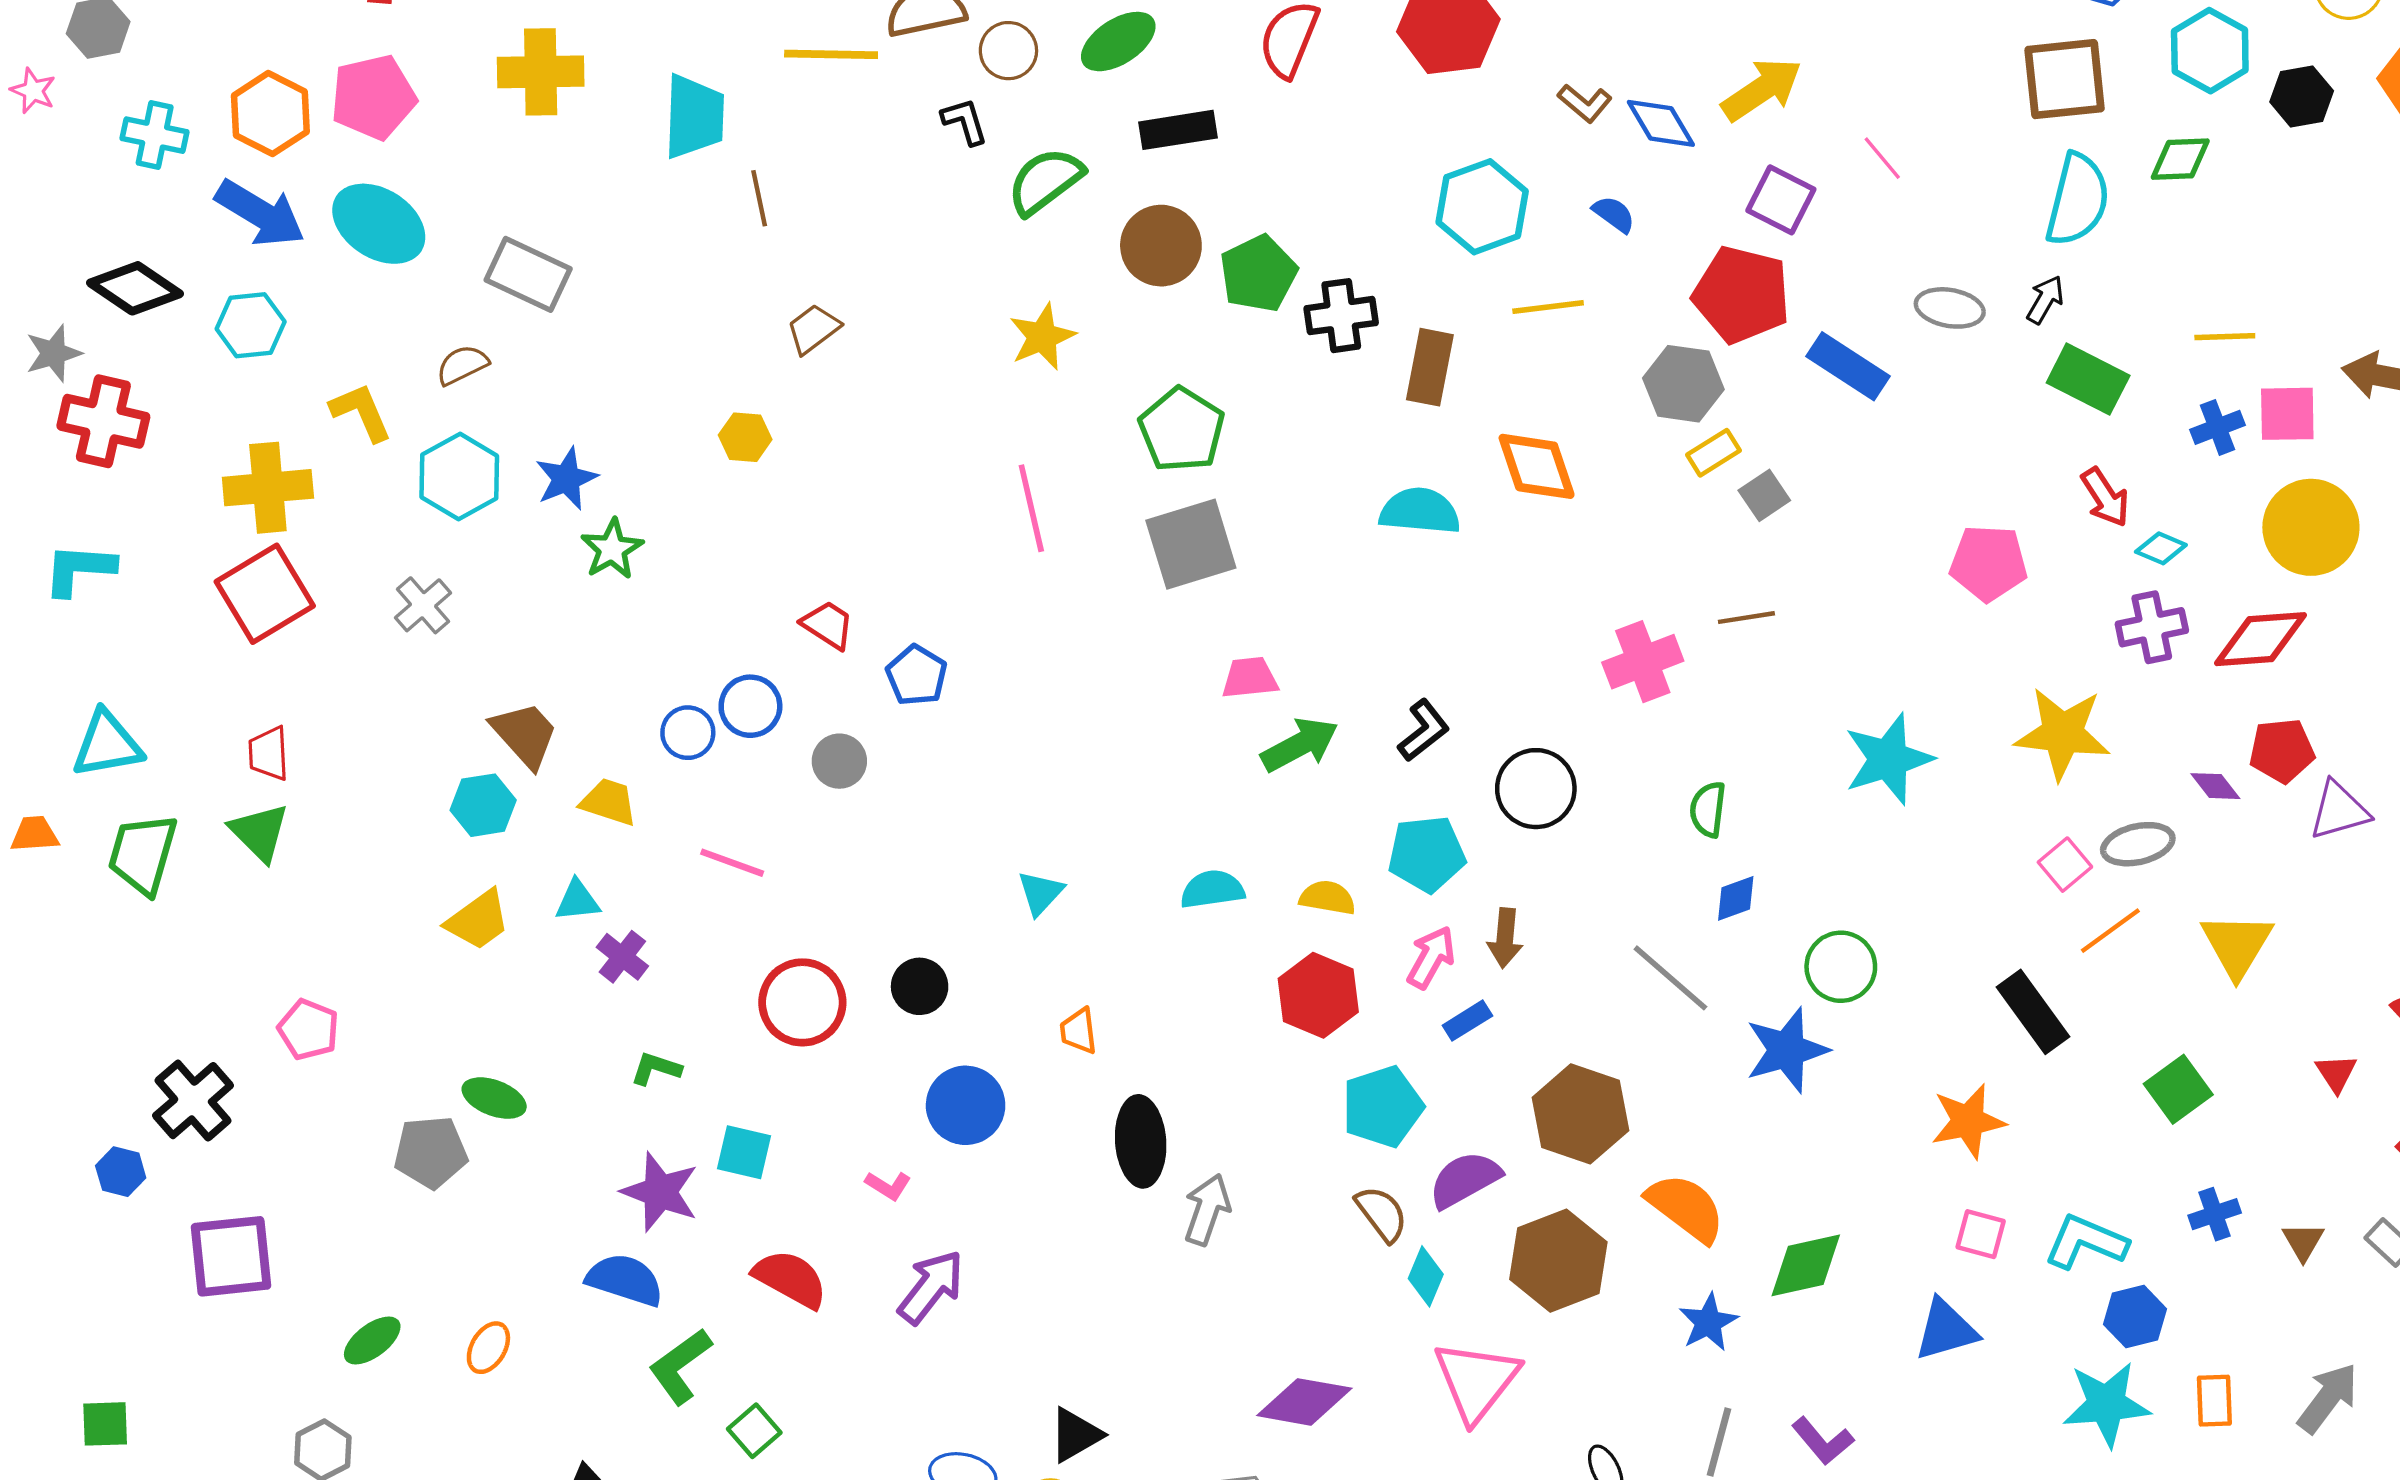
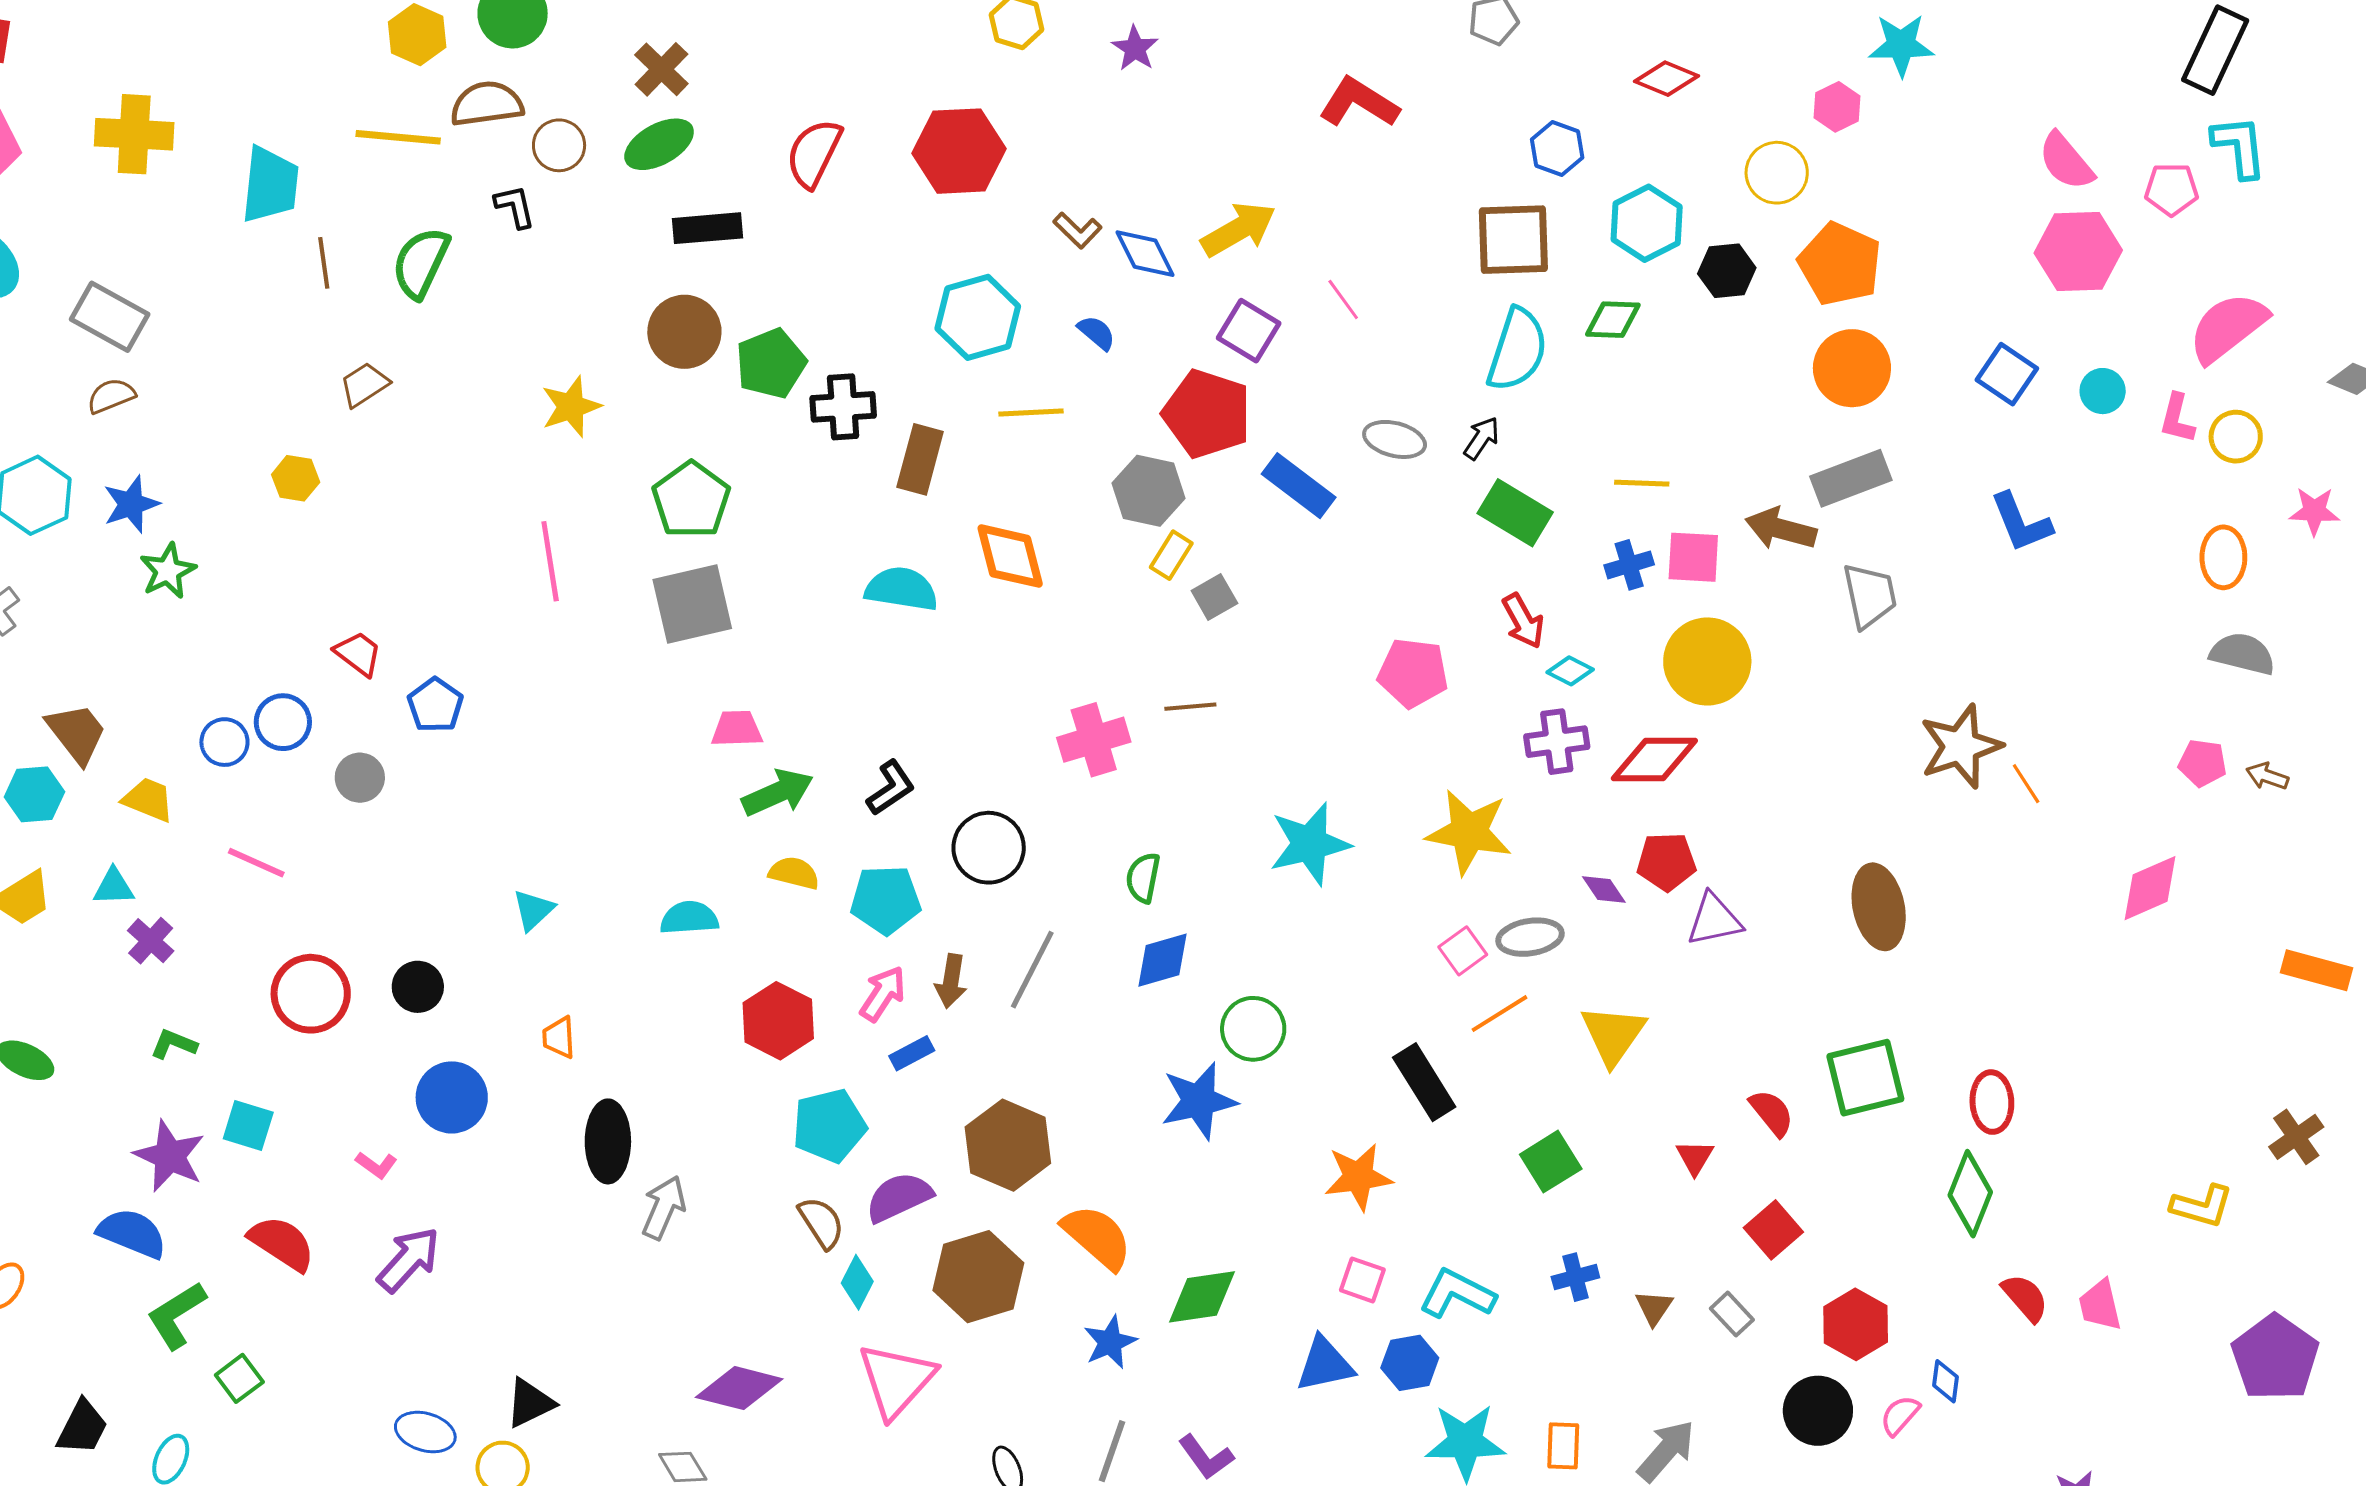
green semicircle: (1045, 181) -> (421, 263), moved, turned -32
brown semicircle: (462, 365) -> (111, 396), moved
yellow rectangle: (1714, 453) -> (1171, 555), turned -30
yellow semicircle: (1328, 898) -> (794, 873), moved
blue diamond: (1736, 898) -> (1162, 960), size x1.4
gray line: (1670, 978) -> (1032, 970), moved, turned 72
blue hexagon: (2135, 1317) -> (1410, 1363), moved

